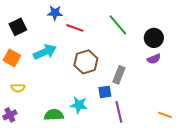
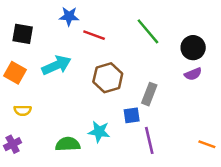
black square: (18, 27) -> (23, 34), turned 36

